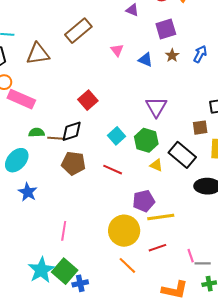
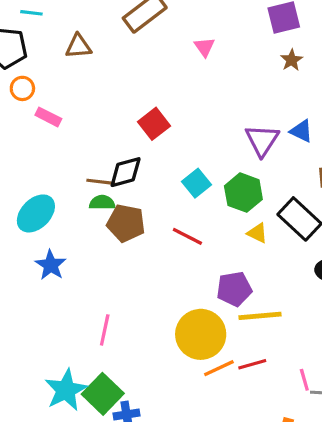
brown triangle: (38, 54) -> (78, 46), size x0.7
blue triangle: (145, 60) -> (301, 131), moved
pink rectangle: (21, 99) -> (48, 117), size x0.6
green semicircle: (36, 133) -> (102, 202), moved
orange line: (127, 265) -> (219, 368), moved, turned -72

